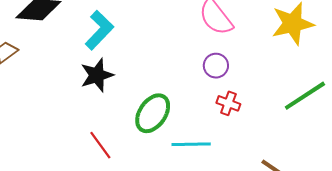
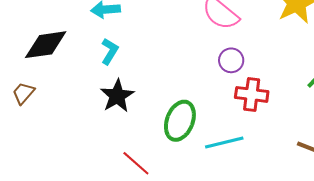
cyan L-shape: (99, 30) -> (110, 51), size x0.7
red cross: (228, 103) -> (252, 94), size x1.4

